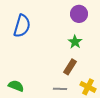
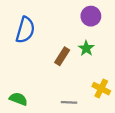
brown rectangle: (70, 67) -> (62, 56), moved
yellow cross: (88, 87) -> (101, 89), moved

